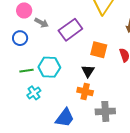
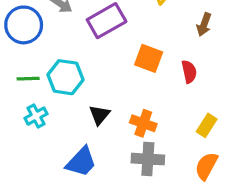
blue circle: (20, 38) -> (24, 25), size x1.5
black triangle: (88, 71) -> (99, 115), moved
orange cross: (85, 91) -> (143, 123), moved

